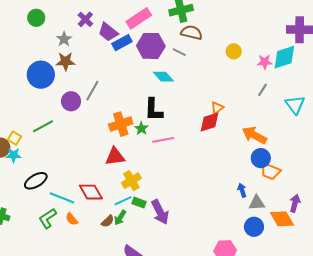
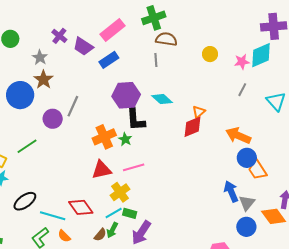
blue rectangle: (122, 43) -> (109, 60), moved
purple hexagon: (151, 46) -> (126, 95), moved
gray line: (179, 52) -> (156, 60), turned 64
brown star: (65, 61) -> (43, 80), turned -30
cyan diamond: (163, 77) -> (162, 99), moved
pink line: (163, 140) -> (134, 167), moved
orange trapezoid: (270, 171) -> (258, 170), turned 40
blue arrow: (242, 190) -> (231, 191), size x1.5
gray triangle: (257, 203) -> (247, 203), turned -42
purple arrow: (160, 212) -> (141, 233), moved, turned 65

